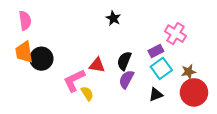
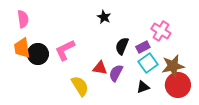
black semicircle: (124, 61) -> (122, 46), moved
red triangle: (97, 65) -> (100, 68), moved
brown star: (189, 72) -> (173, 66), size x1.6
pink L-shape: (74, 80) -> (65, 50), moved
yellow semicircle: (87, 94) -> (80, 86), size x1.5

